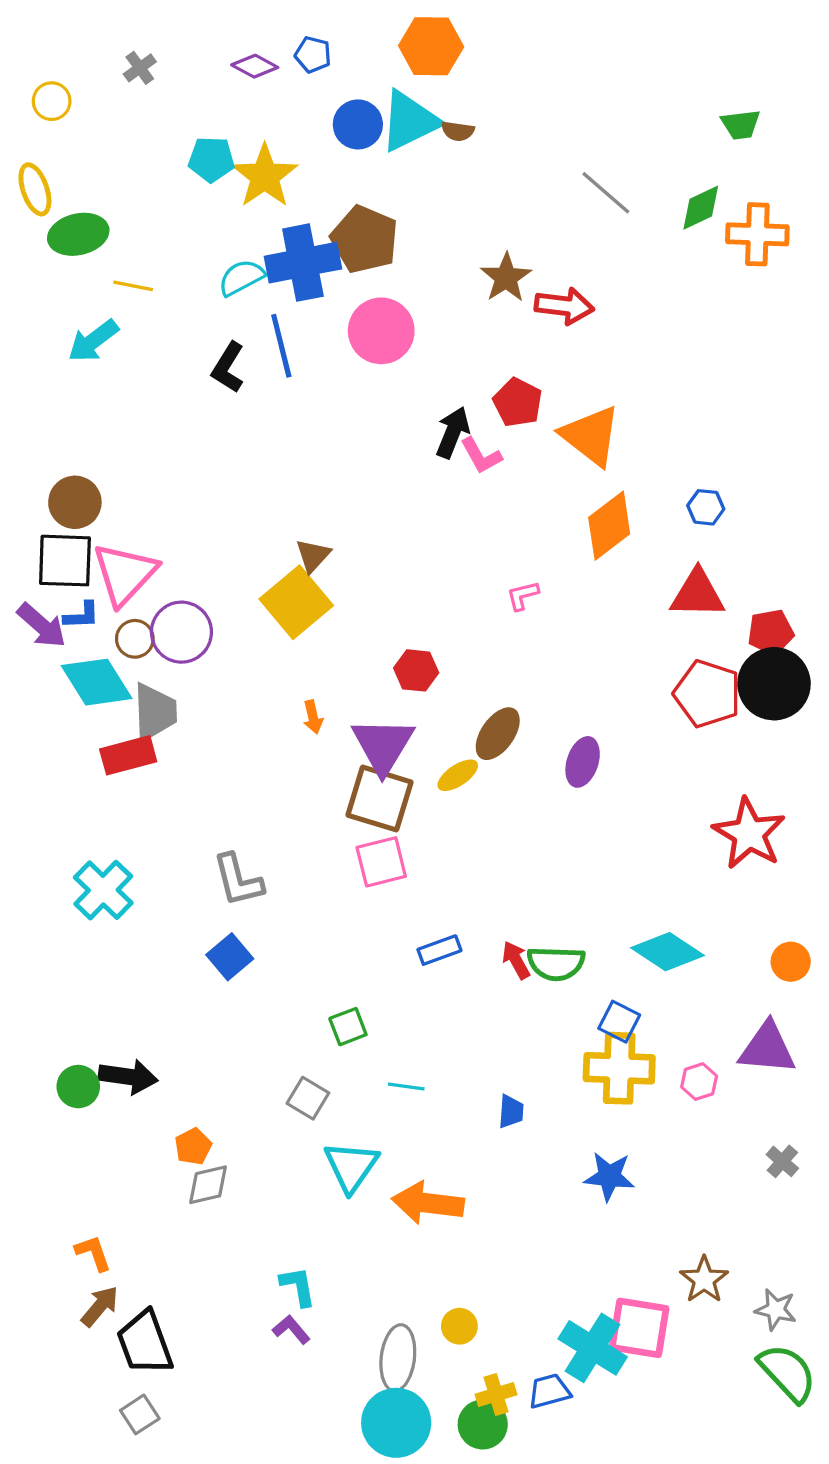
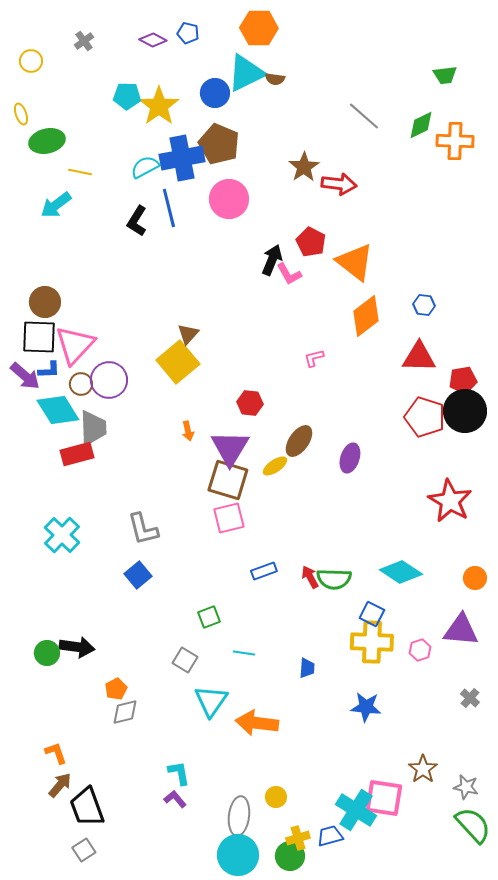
blue circle: (358, 124) -> (215, 93), moved
yellow ellipse: (35, 189) -> (21, 114), size x0.7

